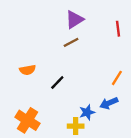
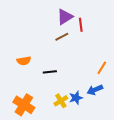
red line: (118, 29) -> (81, 25), moved
black line: (57, 83) -> (50, 72), turned 40
yellow cross: (76, 126) -> (61, 101), moved, turned -32

